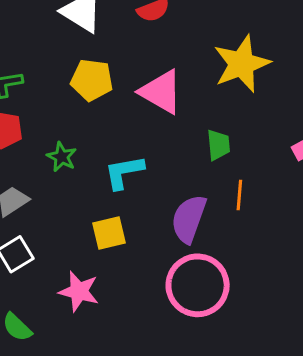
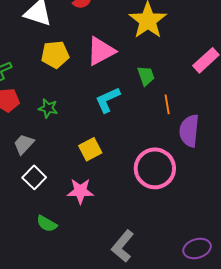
pink triangle: (161, 92) -> (101, 51), turned -44
cyan L-shape: (124, 172) -> (108, 100), moved
purple semicircle: (189, 219) -> (189, 131), moved

